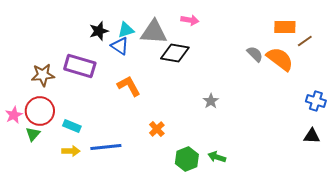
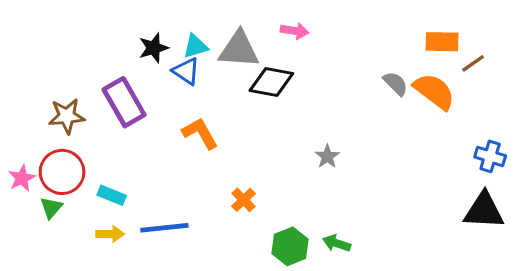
purple rectangle: (80, 66) -> (124, 102), turned 44
black triangle: (312, 136) -> (484, 211), size x1.6

